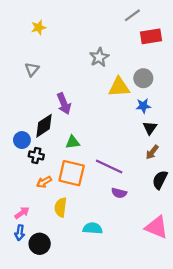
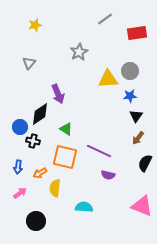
gray line: (132, 15) -> (105, 19), moved
gray star: (99, 57) -> (79, 52), moved
green triangle: (73, 142) -> (66, 129), turned 40
orange arrow: (44, 182) -> (40, 173), moved
blue arrow: (20, 233) -> (18, 167), moved

